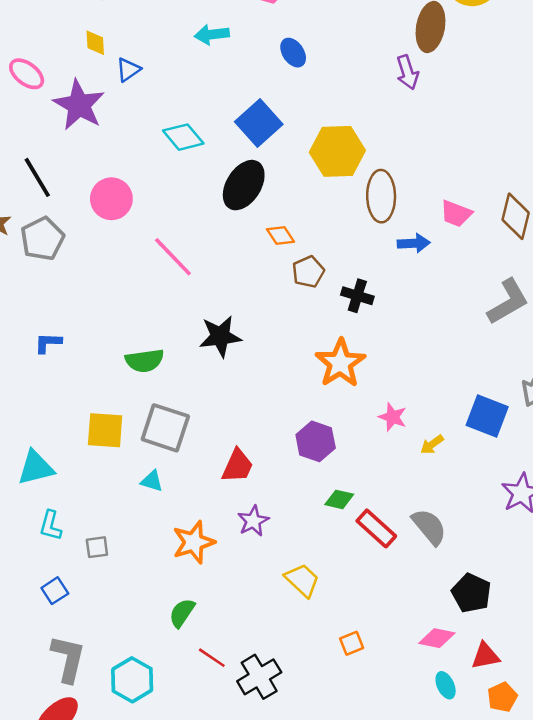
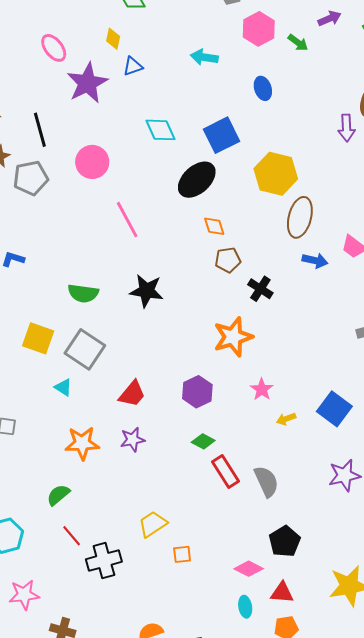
yellow trapezoid: (302, 580) -> (153, 524), moved, turned -92

